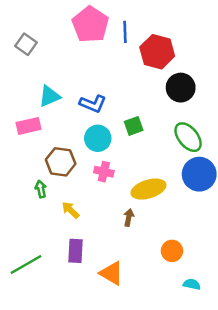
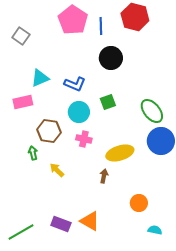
red hexagon: (157, 52) -> (135, 17), moved
black circle: (181, 88) -> (111, 58), moved
purple rectangle: (75, 251) -> (61, 224), moved, turned -72
green line: (26, 265) -> (21, 232), moved

